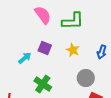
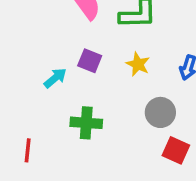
green cross: (43, 84) -> (86, 123), turned -30

